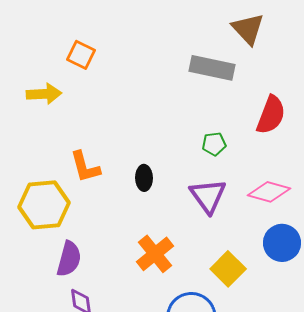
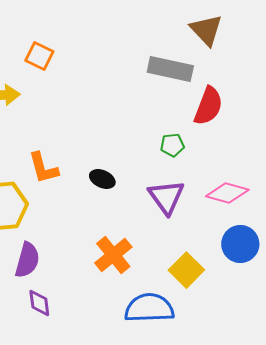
red semicircle: (271, 115) -> (208, 106), moved
black ellipse: (144, 178) -> (102, 179), turned -65

